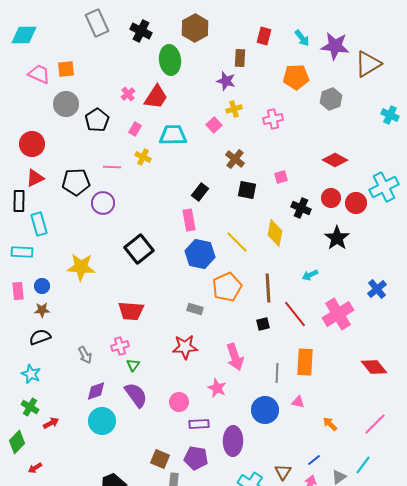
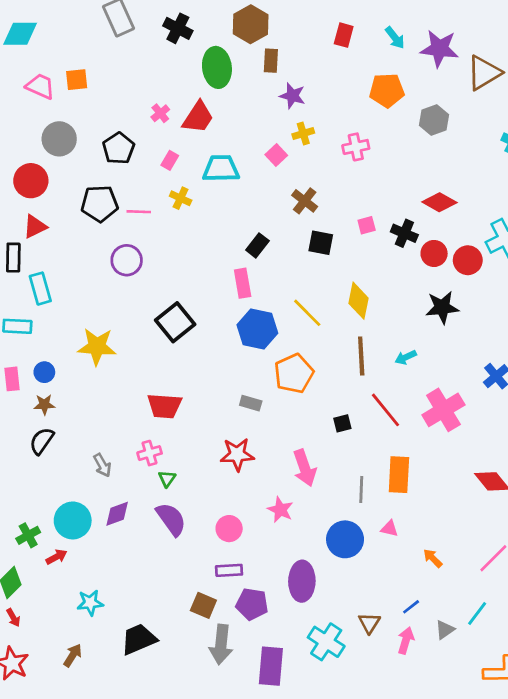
brown rectangle: (240, 58) -> (271, 61), moved
gray circle: (66, 104) -> (59, 139), moved
black pentagon: (76, 182) -> (100, 204), moved
black cross: (301, 208) -> (404, 233), moved
black star: (337, 238) -> (442, 307), turned 30
brown line: (268, 288) -> (361, 356), moved
black semicircle: (40, 337) -> (42, 441), turned -35
cyan star: (31, 374) -> (90, 603), moved, turned -30
green cross: (30, 407) -> (28, 535), turned 30
cyan circle: (102, 421) -> (73, 520), moved
purple rectangle: (199, 424) -> (229, 570), moved
red arrow: (35, 468) -> (13, 618), moved, turned -88

